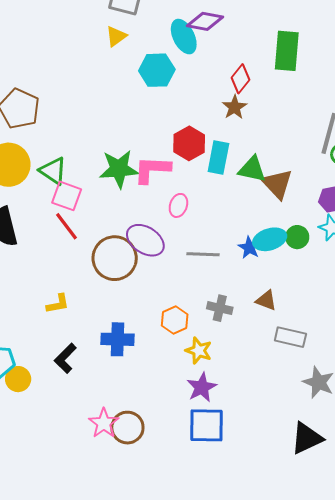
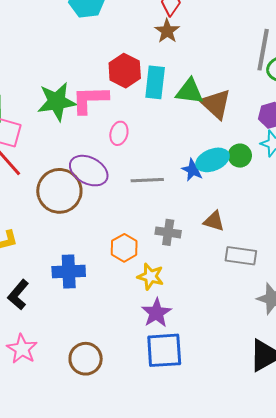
pink star: (104, 423) -> (22, 349), moved

